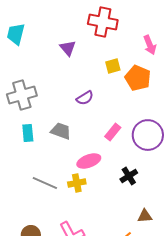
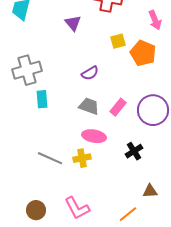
gray trapezoid: (61, 131) -> (89, 106), moved
cyan rectangle: (28, 133) -> (42, 99), moved
pink ellipse: (89, 161) -> (94, 136), turned 30

